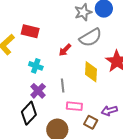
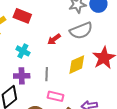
yellow diamond: (91, 72) -> (77, 65), turned 55
purple cross: (38, 91) -> (22, 76), turned 35

